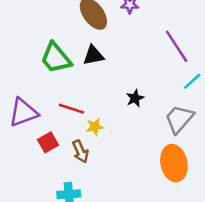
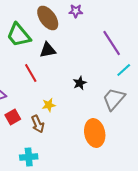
green trapezoid: (56, 58) -> (19, 35), moved
red line: (71, 109) -> (31, 73), moved, turned 42
orange ellipse: (174, 163) -> (95, 133), moved

